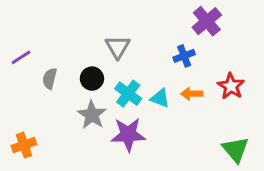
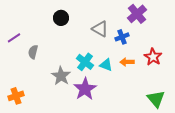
gray triangle: (118, 47) -> (100, 29), moved, turned -30
black circle: (92, 79) -> (61, 18), moved
purple star: (128, 134) -> (85, 89), turned -30

